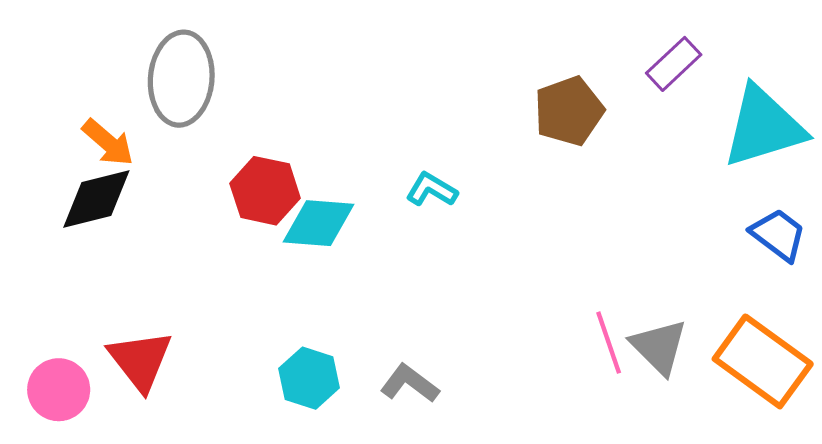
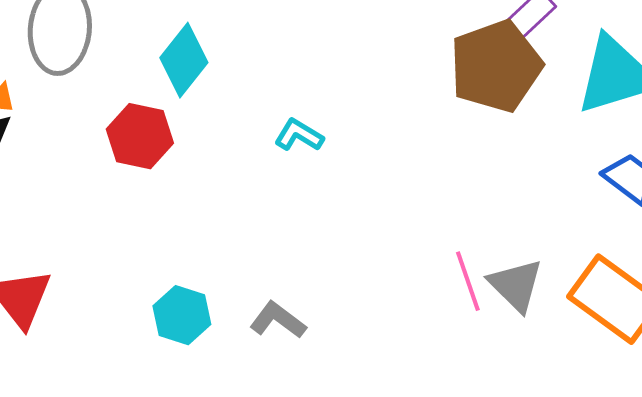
brown pentagon: (569, 111) -> (496, 66), moved, size x1.4
cyan diamond: (318, 223) -> (184, 60), moved, turned -56

